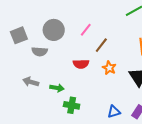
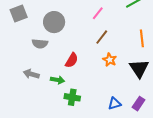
pink line: (86, 30) -> (98, 13), moved
gray square: (19, 35) -> (19, 14), moved
red semicircle: (81, 64) -> (72, 60), moved, turned -56

